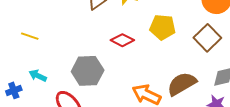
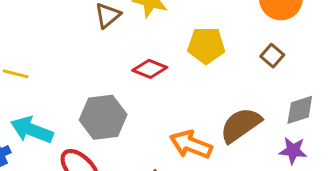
brown square: (207, 38) -> (272, 56), size x0.6
cyan arrow: (38, 76) -> (32, 130), size x1.6

